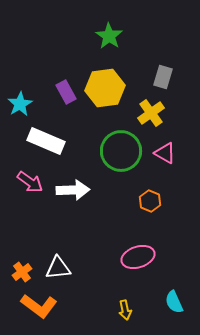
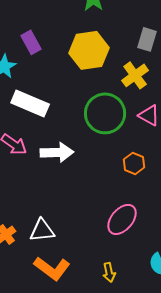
purple rectangle: (66, 92) -> (31, 42), moved
pink ellipse: (138, 257) -> (122, 219), turned -32
orange L-shape: (39, 306) -> (52, 268), moved

